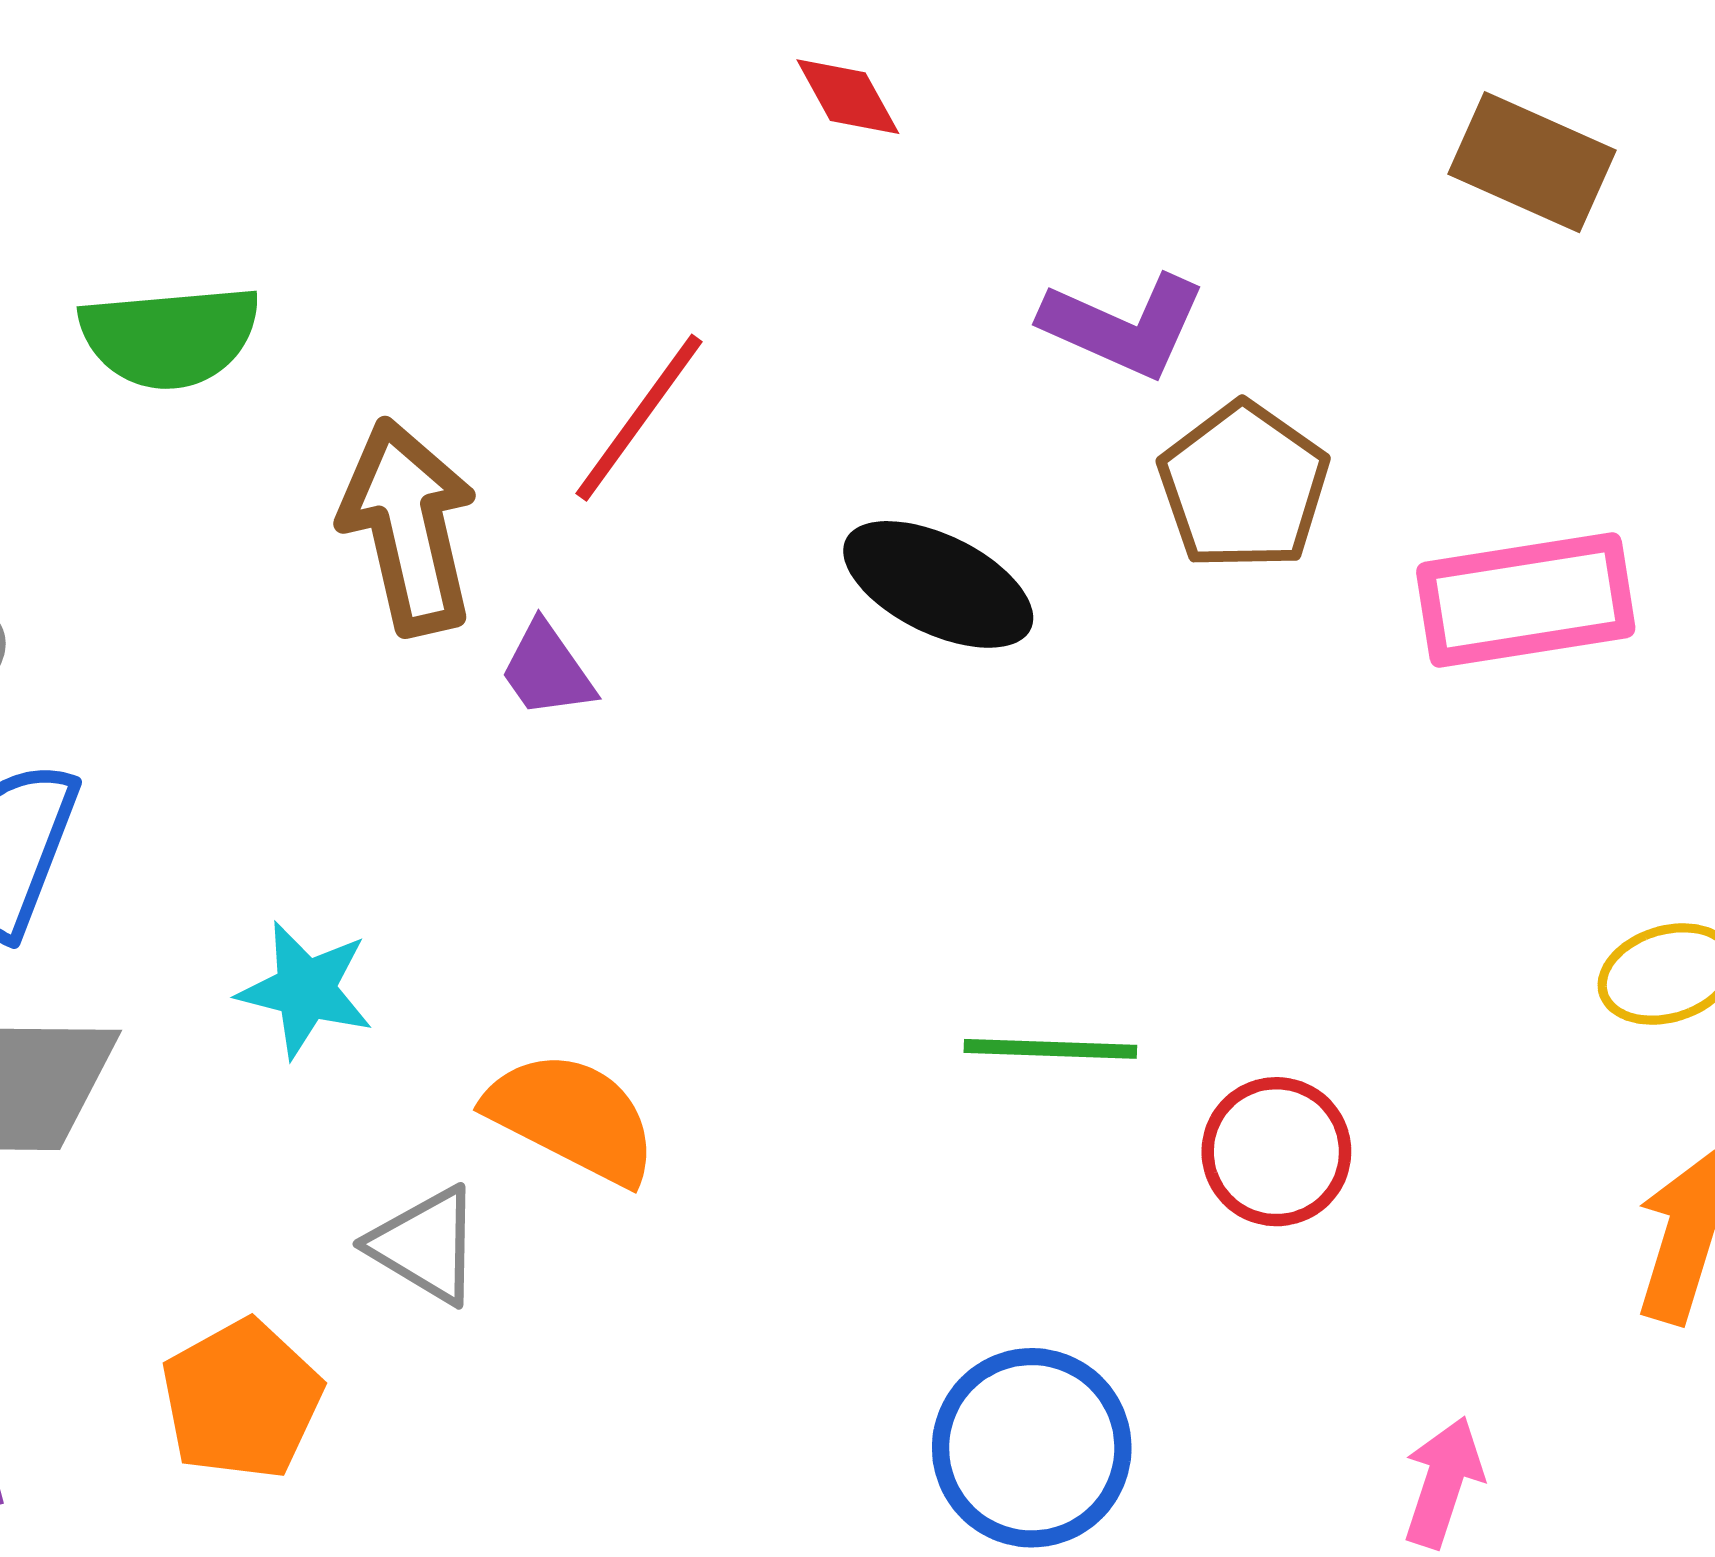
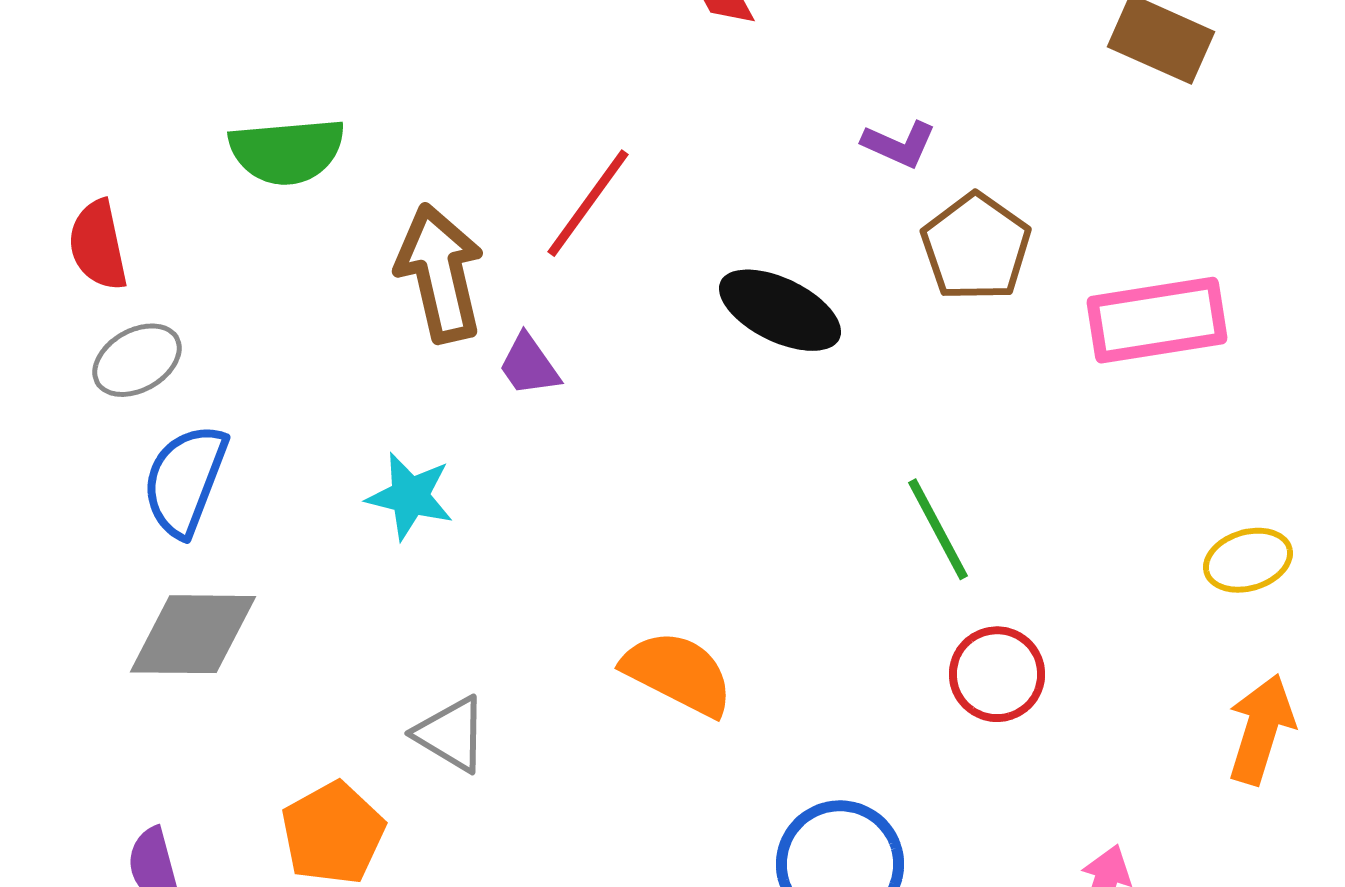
purple L-shape: (1124, 326) -> (899, 144), size x0.7
cyan star: (306, 990) -> (410, 496), moved
green line: (1050, 1049) -> (938, 529), moved, turned 60
orange semicircle: (572, 1117) -> (678, 673), moved

